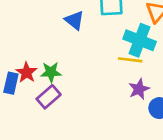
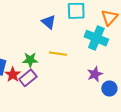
yellow line: (130, 60) -> (58, 54), moved
red star: (27, 73) -> (13, 75), moved

